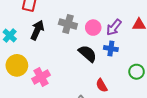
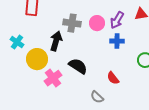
black arrow: (37, 30) -> (56, 41), moved
black semicircle: (88, 54) -> (78, 66), moved
yellow circle: (17, 65) -> (37, 59), moved

